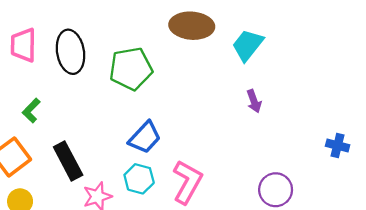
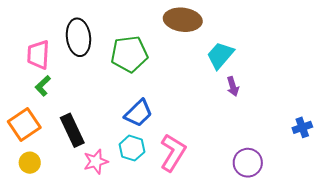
pink trapezoid: (23, 45) -> (38, 55), moved
cyan trapezoid: (248, 45) -> (220, 55), moved
blue cross: (338, 146) -> (302, 127), turned -36

